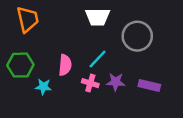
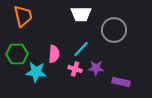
purple rectangle: (149, 85) -> (121, 82), moved
cyan star: (43, 87) -> (36, 72), size x1.5

